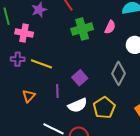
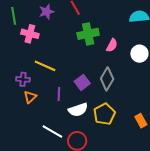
pink semicircle: (110, 27) -> (112, 45), moved
purple cross: (18, 59) -> (23, 79), moved
gray diamond: (119, 73) -> (107, 79), moved

